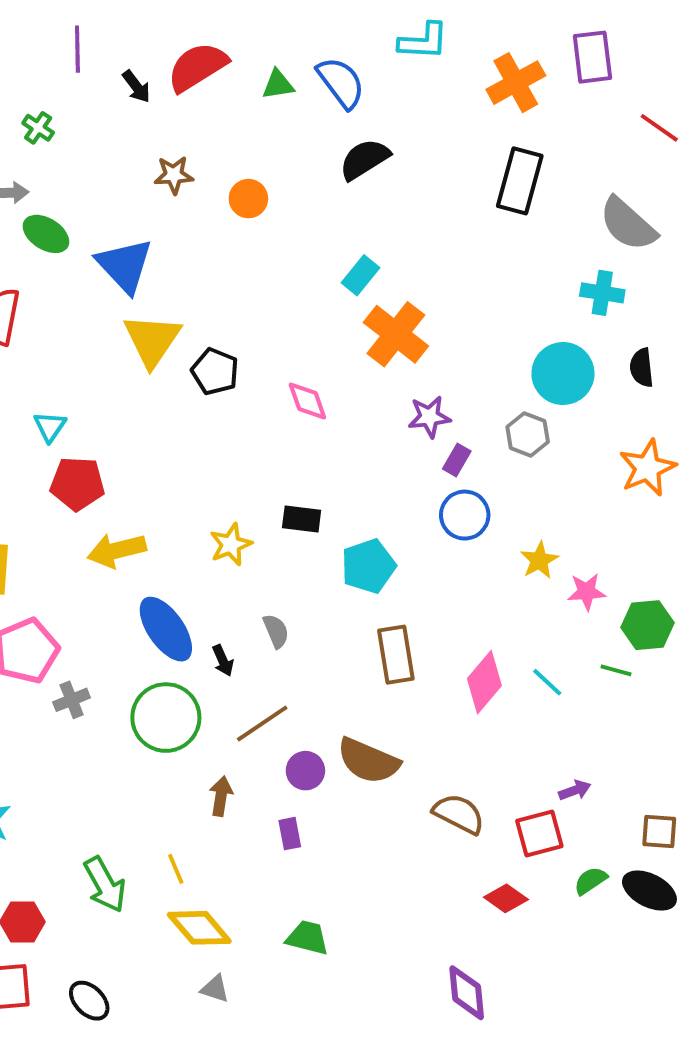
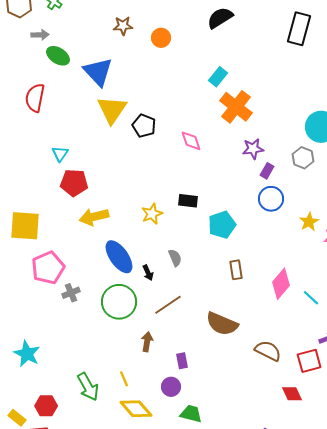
brown rectangle: (396, 655) -> (236, 270), size x0.7
cyan line: (547, 682) -> (311, 298), moved
purple circle: (305, 771) -> (171, 387), moved
red diamond: (506, 898) -> (292, 394), turned 30

